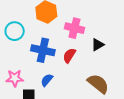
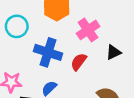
pink cross: (74, 28) -> (88, 30), turned 36

